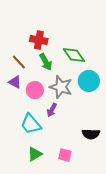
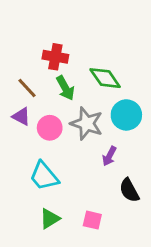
purple arrow: (52, 110) -> (109, 156), moved
black semicircle: (91, 134) -> (129, 190), turned 60

